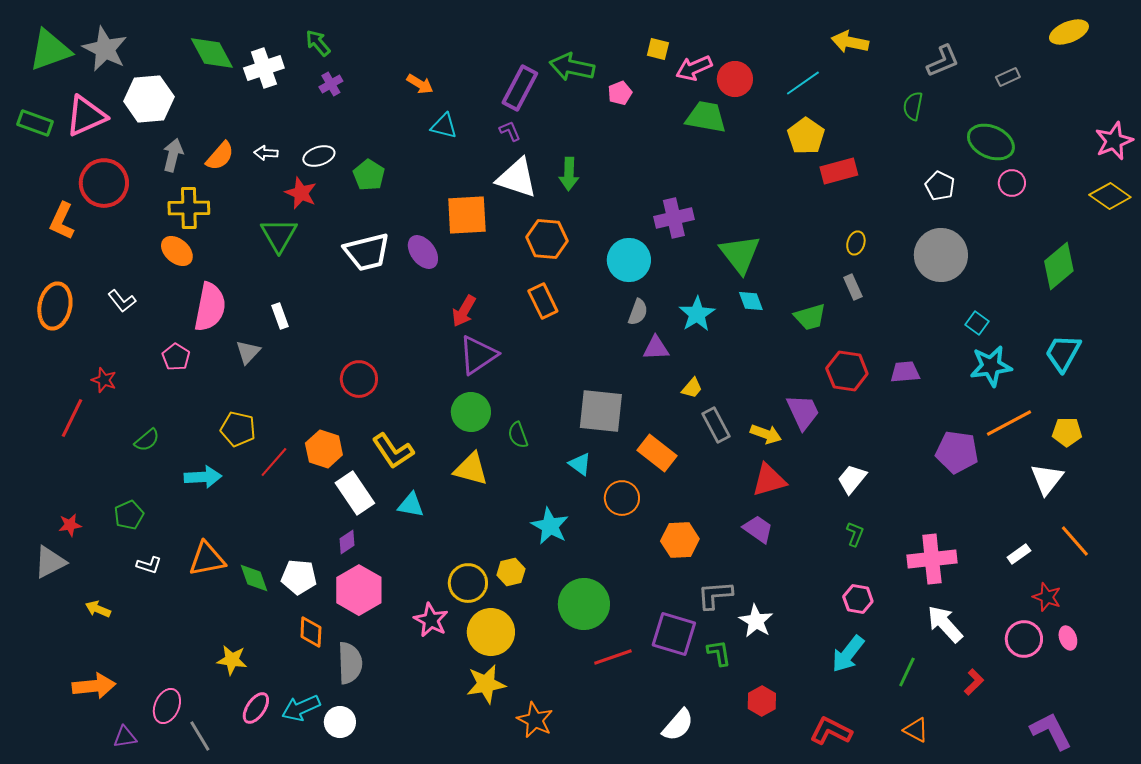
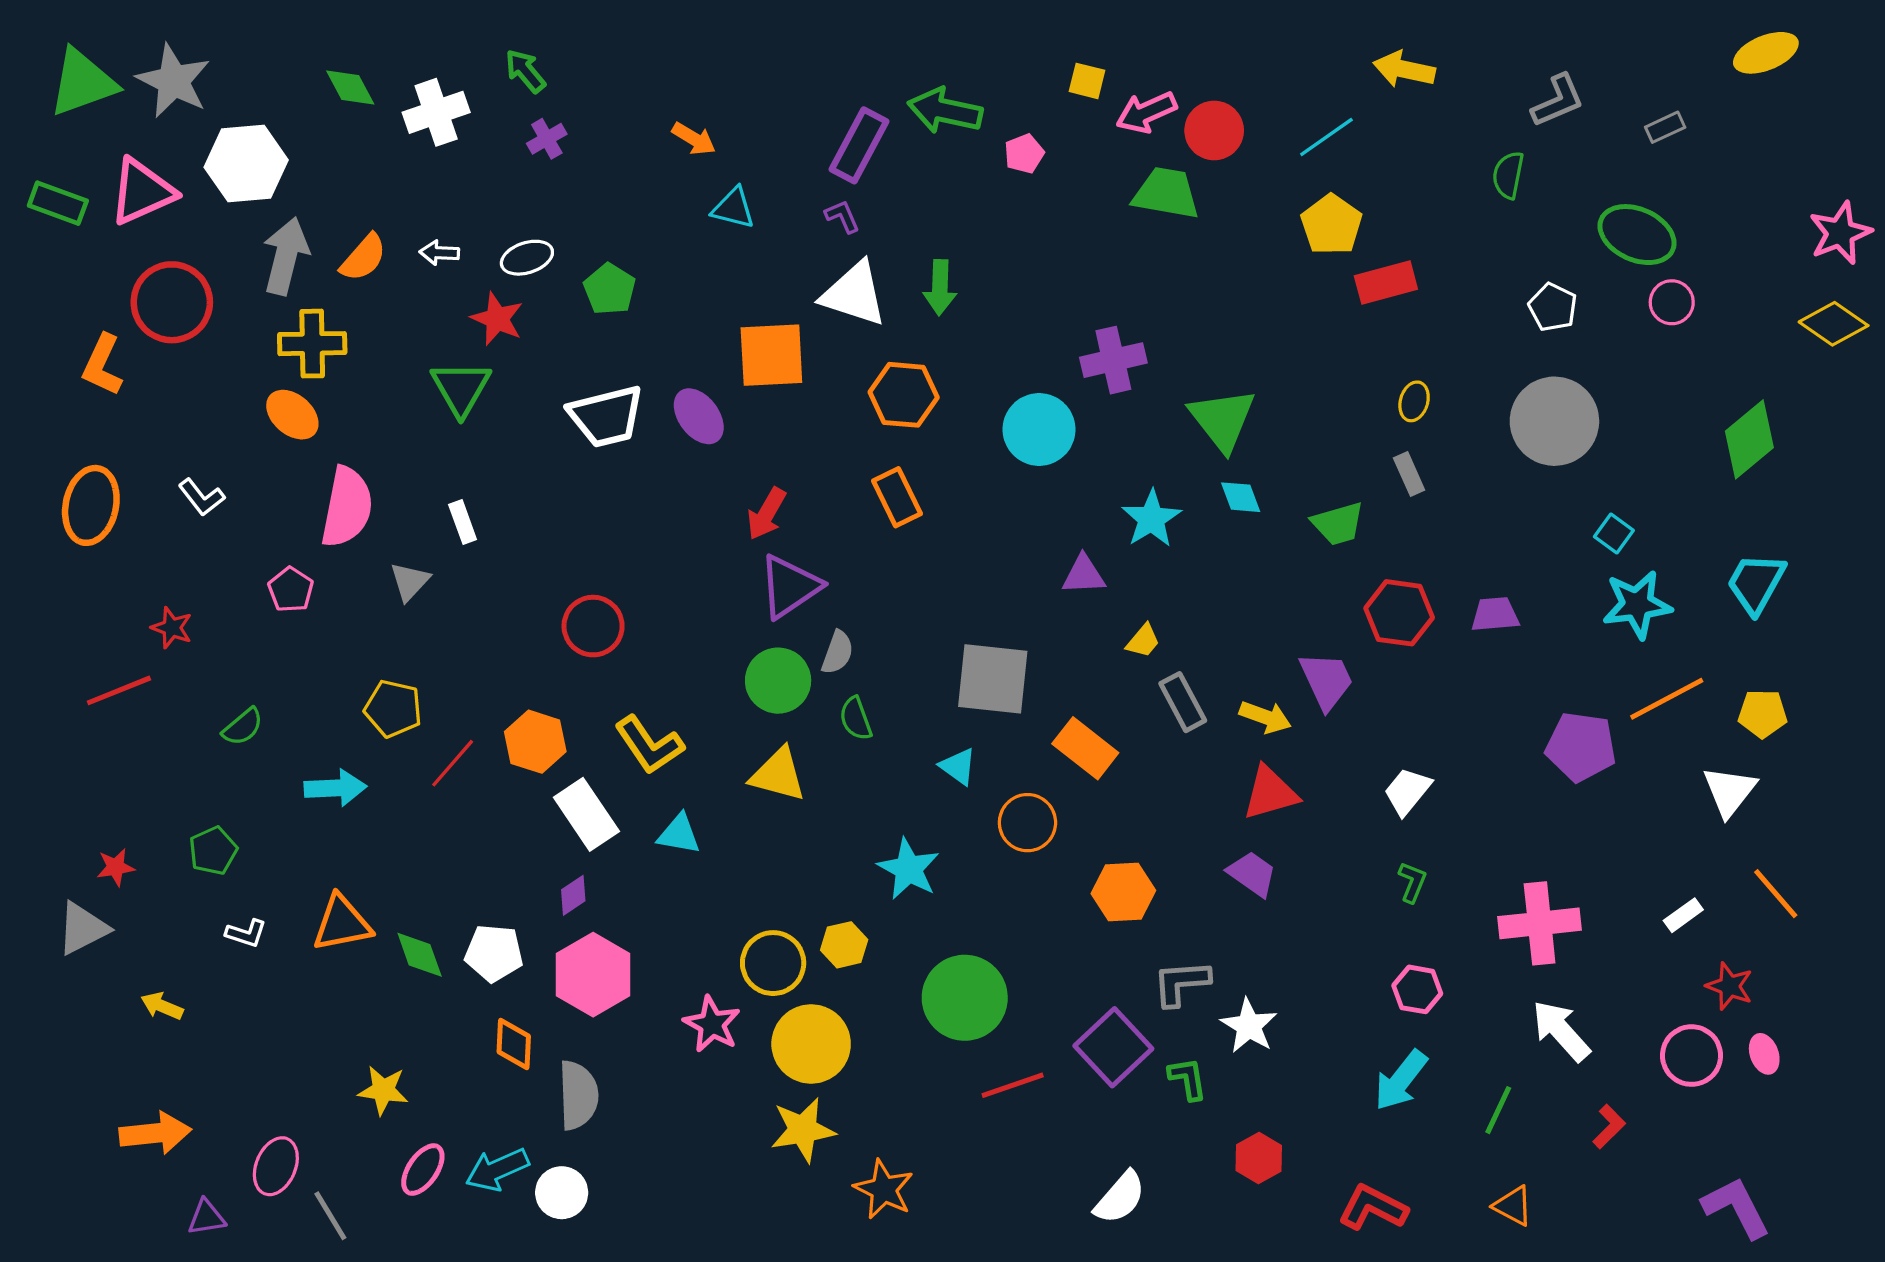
green diamond: (212, 53) -> (350, 88), size x0.7
gray arrow: (173, 155) -> (286, 256), size x1.4
gray semicircle: (638, 312) -> (838, 652), moved
red line: (72, 418) -> (119, 690), turned 42
purple square: (674, 634) -> (1113, 1047), turned 30

